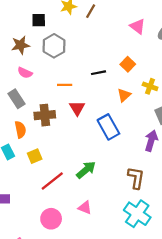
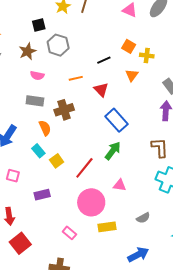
yellow cross: (150, 86) -> (147, 56), moved
gray rectangle: (16, 99) -> (35, 101), turned -36
red triangle: (77, 108) -> (101, 90), moved
blue rectangle: (108, 127) -> (117, 120), moved
yellow square: (35, 156) -> (57, 161), moved
pink circle: (51, 219) -> (91, 202), size x1.4

